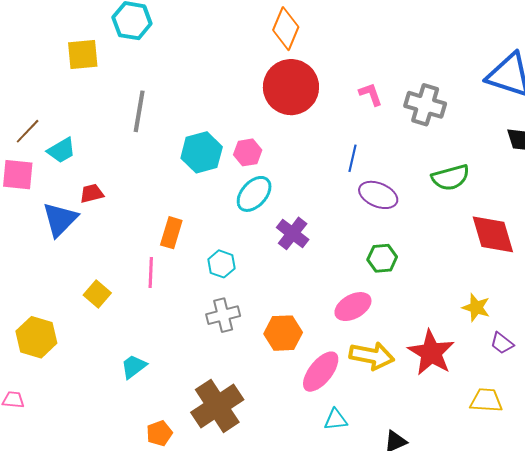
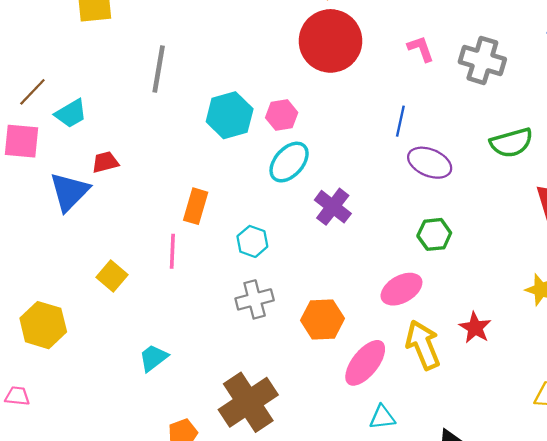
red star: (431, 353) -> (475, 328), moved, size x0.6
yellow arrow: (372, 356) -> (423, 345), turned -123

